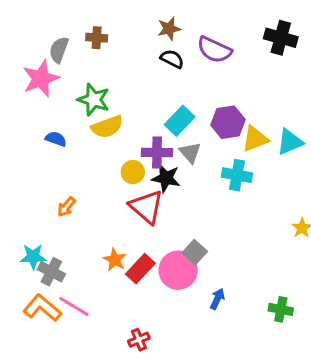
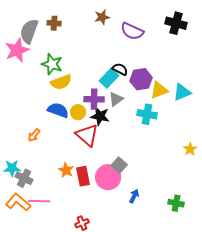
gray semicircle: (59, 50) -> (29, 31), size x1.4
black semicircle: (172, 59) -> (120, 69), moved
blue semicircle: (56, 139) -> (58, 110), moved, size x1.5
gray triangle: (190, 152) -> (116, 99), turned 35
red rectangle: (140, 269) -> (83, 176), turned -54
pink line: (74, 306) -> (39, 201), turned -30

